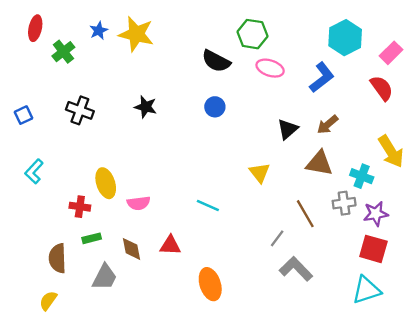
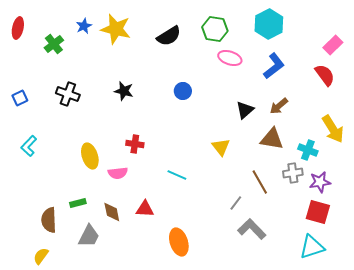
red ellipse: (35, 28) -> (18, 28), moved
cyan hexagon: (345, 38) -> (269, 24), moved
black semicircle: (216, 61) -> (169, 36), moved, turned -60
red cross: (80, 207) -> (135, 144), moved

